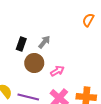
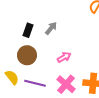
brown circle: (34, 63) -> (27, 55), moved

